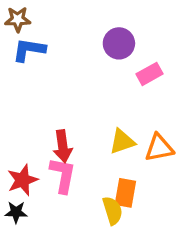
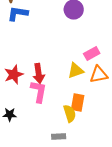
pink rectangle: (149, 74) -> (92, 54), moved
red star: (23, 180) -> (14, 75), moved

